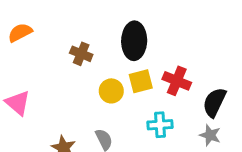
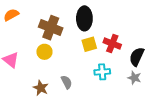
brown cross: (81, 54) -> (51, 28), size x1.6
yellow circle: (111, 91) -> (44, 52), moved

